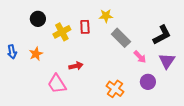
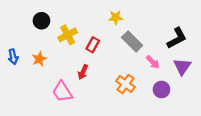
red rectangle: (85, 27) -> (93, 45), moved, turned 32
red arrow: (76, 66) -> (83, 72), turned 128
orange cross: (115, 89) -> (126, 84), moved

